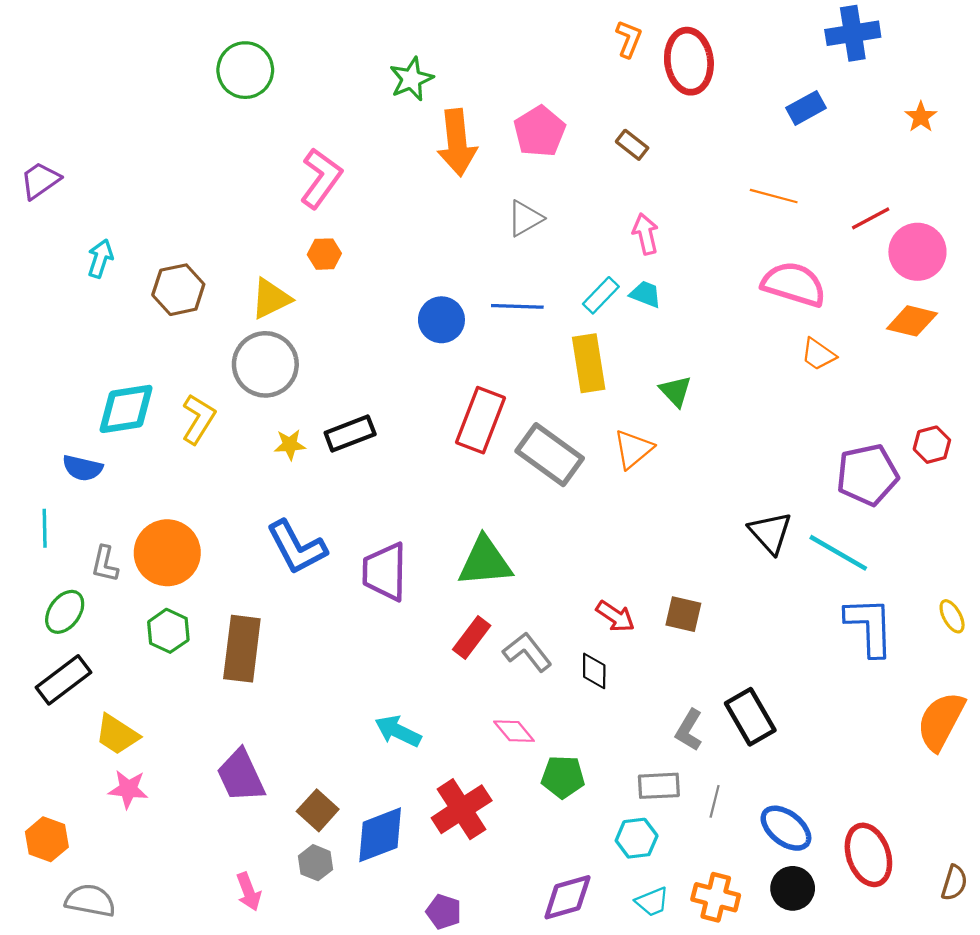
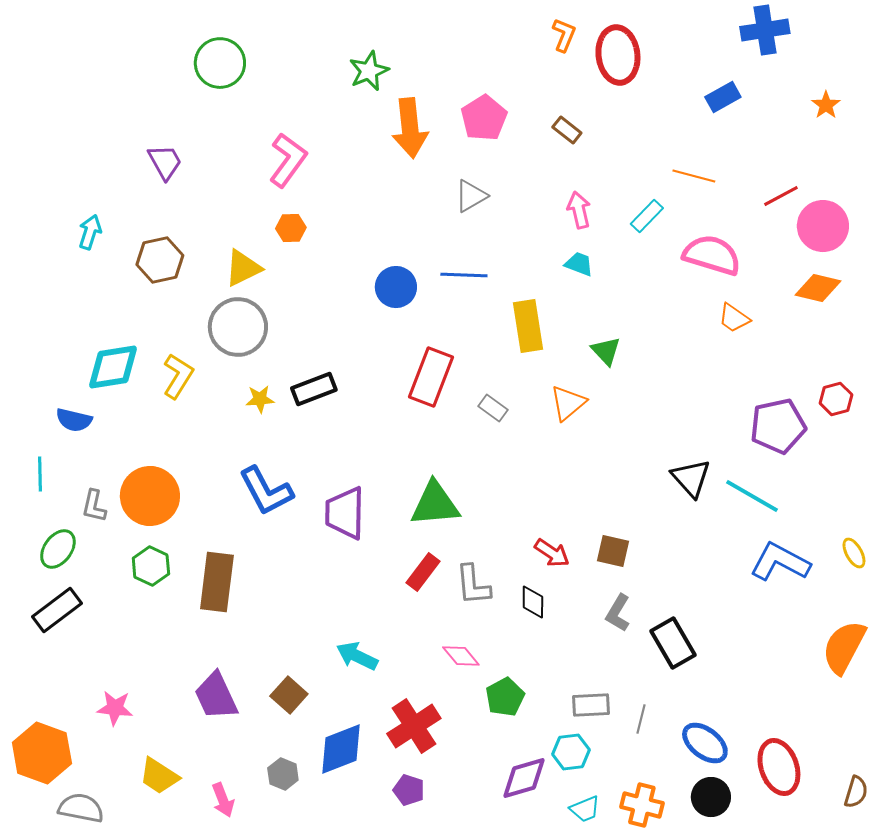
purple trapezoid: (40, 180) -> (165, 162), moved, turned 96
cyan rectangle: (601, 295) -> (647, 216), moved
gray rectangle: (550, 455) -> (493, 408), size x0.5
blue L-shape: (870, 626) -> (780, 562), turned -60
gray L-shape: (527, 652) -> (473, 585), turned -147
gray L-shape: (689, 730) -> (618, 613), moved
yellow trapezoid: (117, 734) -> (159, 776), moved
green pentagon: (563, 777) -> (505, 697), turned -30
brown square: (318, 810) -> (289, 695), moved
orange hexagon: (47, 839) -> (42, 753), size x1.5
purple diamond: (567, 897) -> (524, 778), moved
purple pentagon: (444, 912) -> (409, 790), moved

